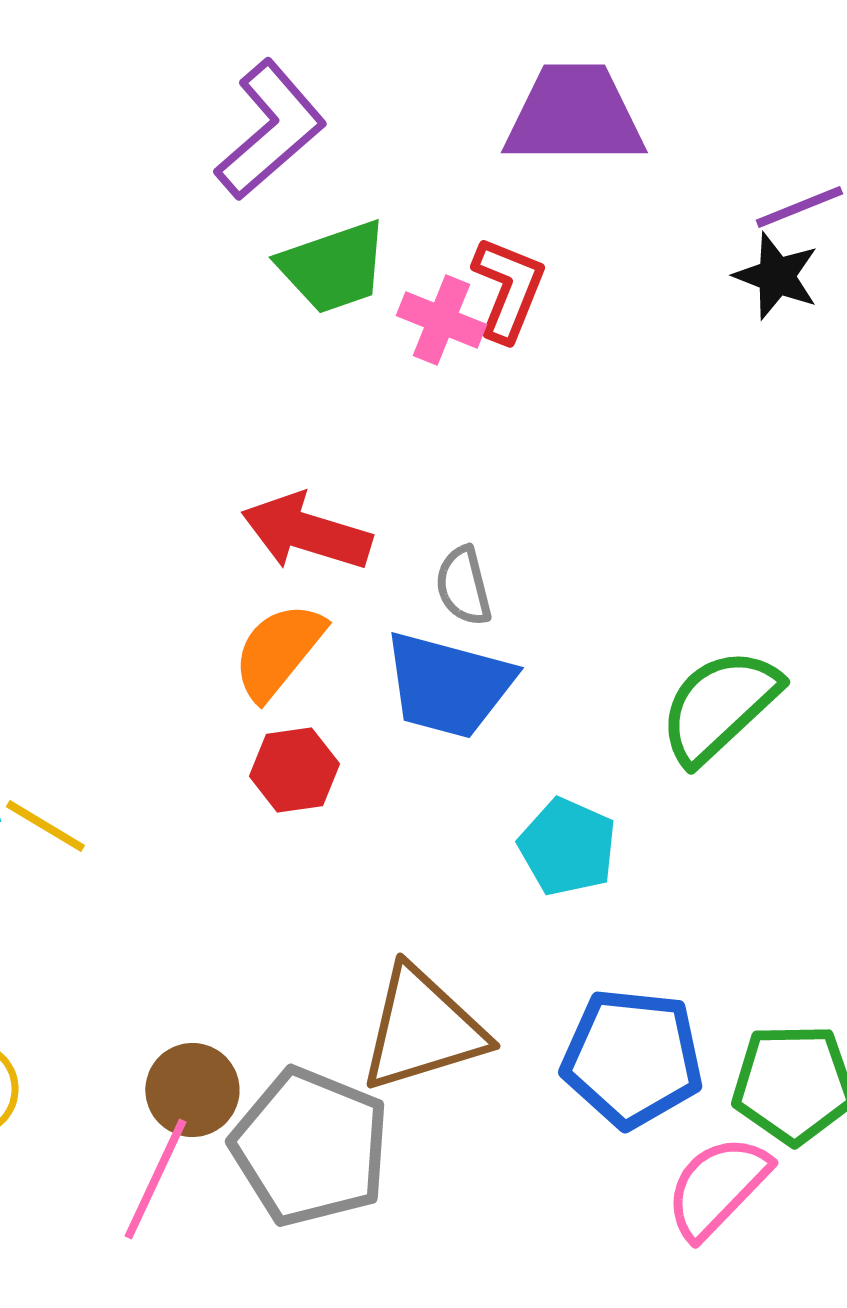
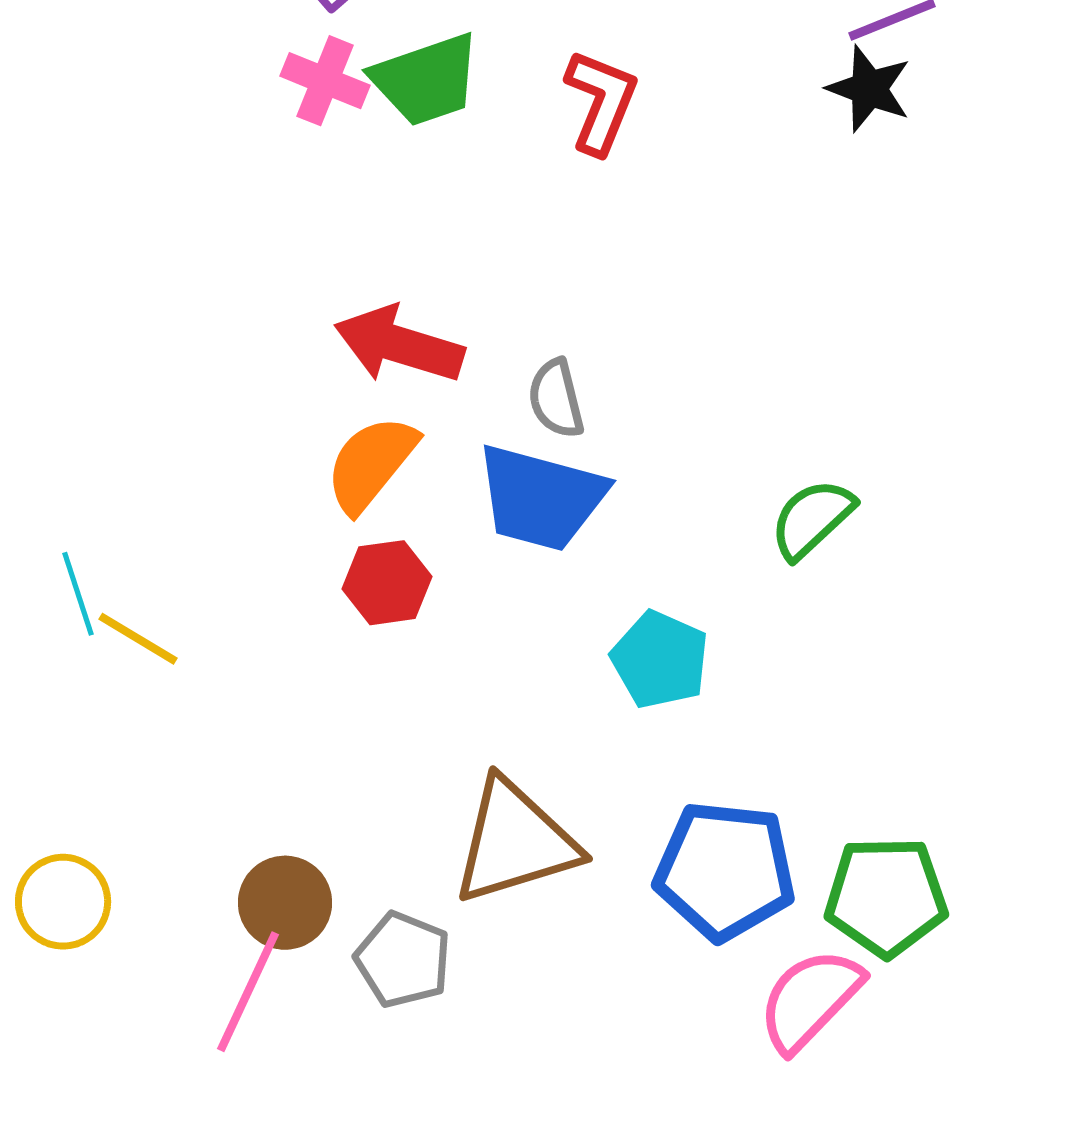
pink cross: (441, 320) -> (325, 81), moved
green semicircle: (719, 706) -> (812, 519), size x0.7
gray pentagon: (310, 1147) -> (403, 960), size x0.6

